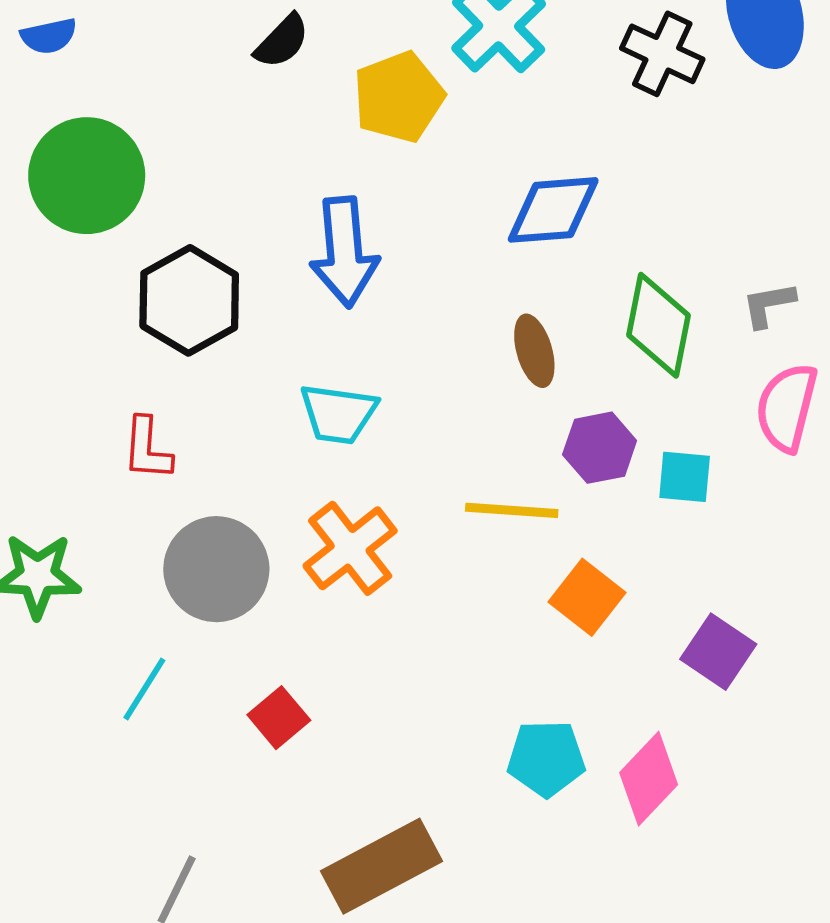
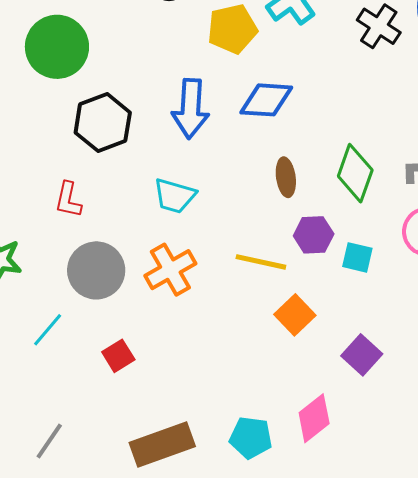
blue diamond: (553, 210) -> (266, 100), moved
cyan pentagon: (546, 758) -> (251, 438), moved

